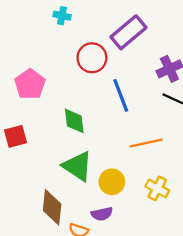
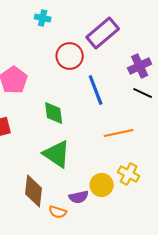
yellow circle: (112, 182) -> (102, 185), moved

